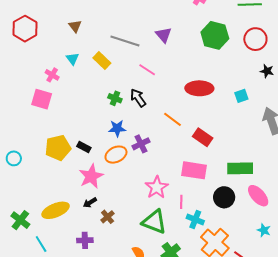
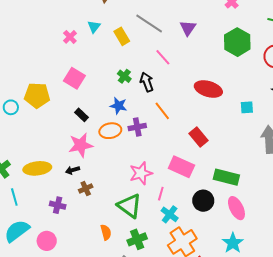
pink square: (42, 99) -> (74, 78), moved
orange line: (173, 119) -> (162, 111), moved
yellow pentagon: (58, 148) -> (37, 95), moved
cyan star: (264, 230) -> (233, 243), size x1.5

